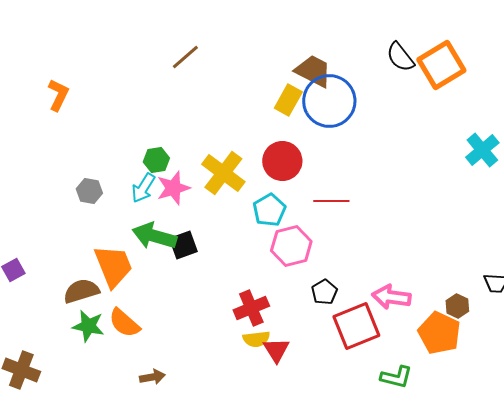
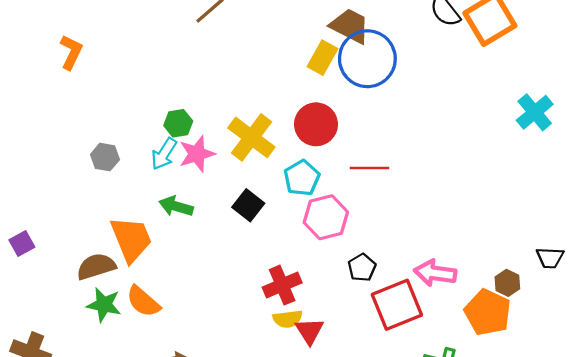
green arrow: (154, 236) -> (176, 206), size x0.7
black square: (183, 245) -> (248, 205), moved, turned -32

